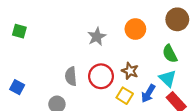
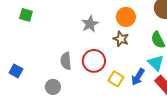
green square: (19, 31) -> (26, 15), moved
brown star: (130, 71) -> (121, 39), moved

